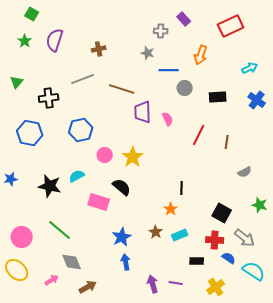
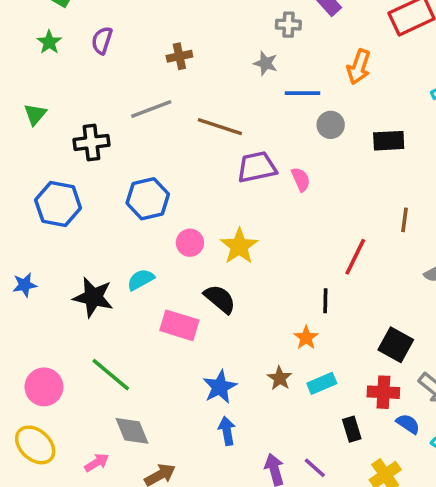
purple semicircle: (55, 40) -> (102, 40), size x0.7
purple trapezoid: (143, 112) -> (257, 167), turned 80
red line: (199, 135) -> (355, 257), moved
black rectangle: (197, 261) -> (352, 429), turned 72
purple line: (176, 283) -> (315, 468), turned 32

